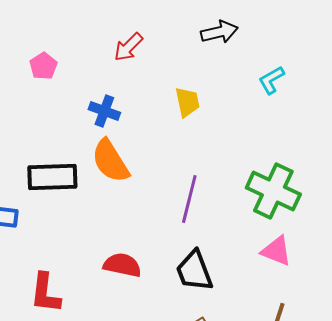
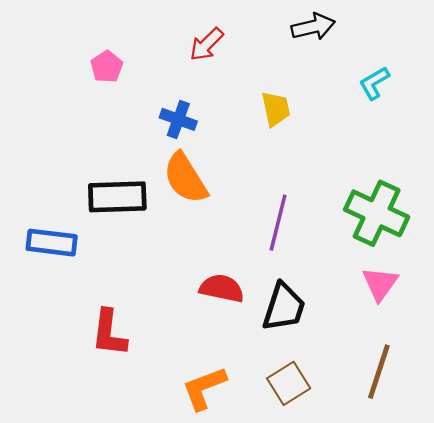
pink triangle: (276, 251) -> (380, 284), turned 44
red semicircle: (122, 265) -> (222, 288), moved
black trapezoid: (194, 271) -> (284, 307), turned -141

